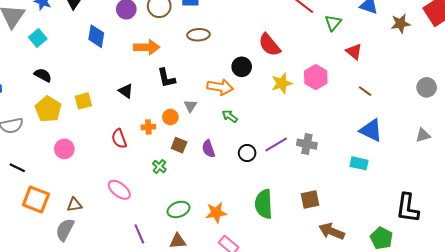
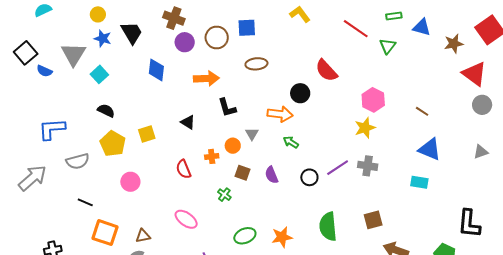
red triangle: (354, 52) -> (474, 74), moved, size x1.5
yellow star: (282, 83) -> (365, 128), moved

